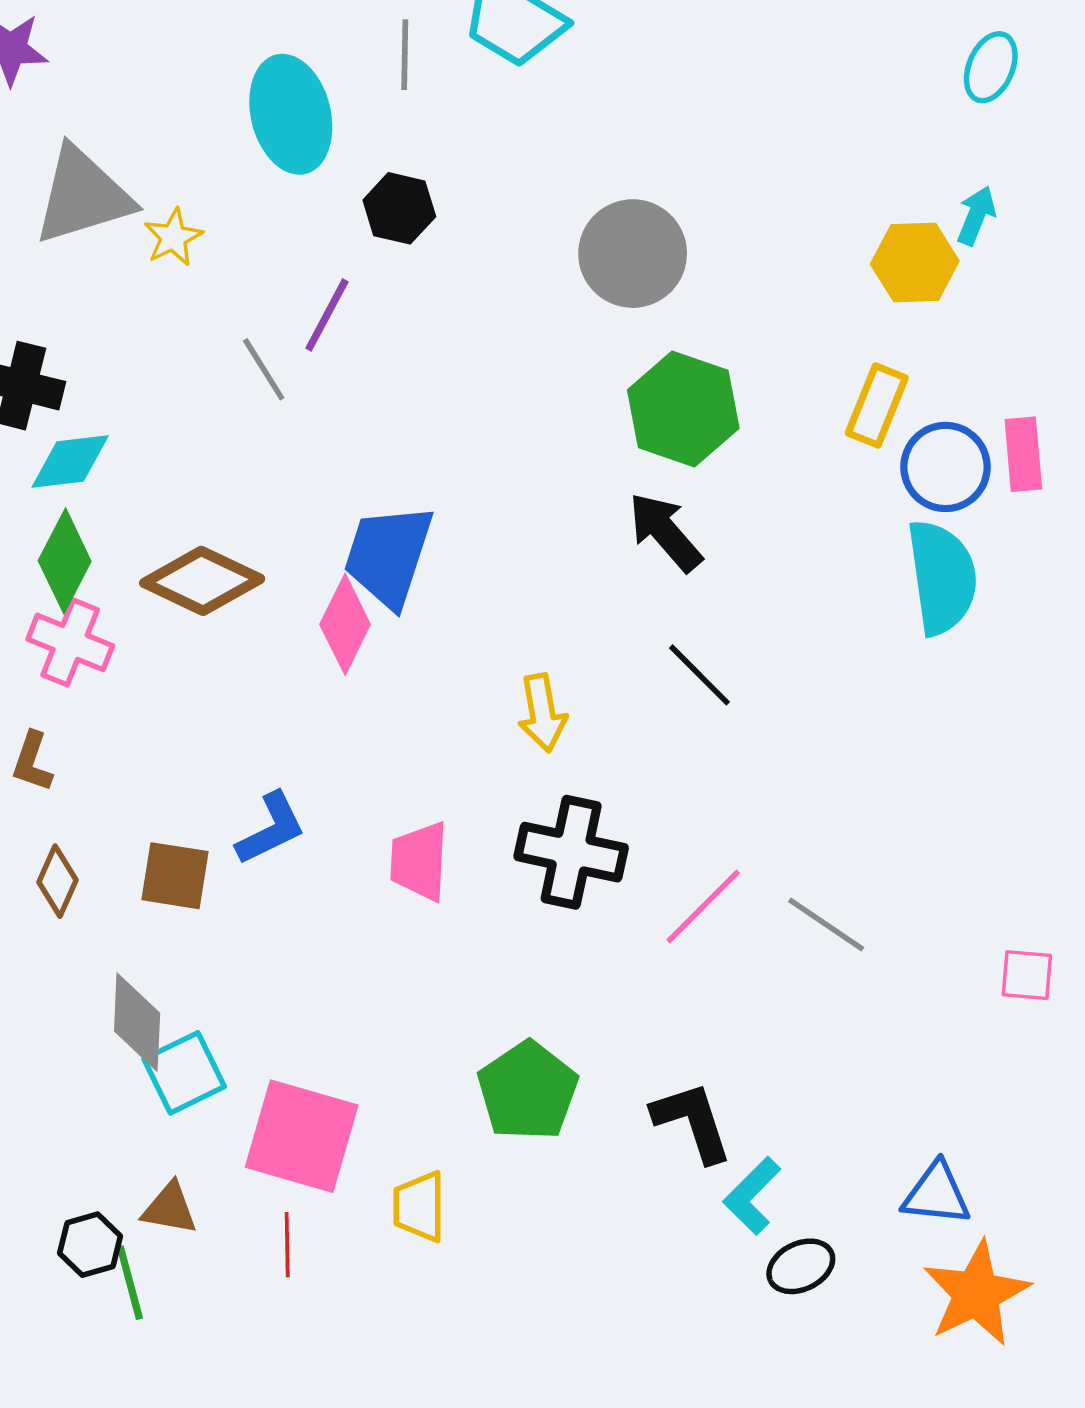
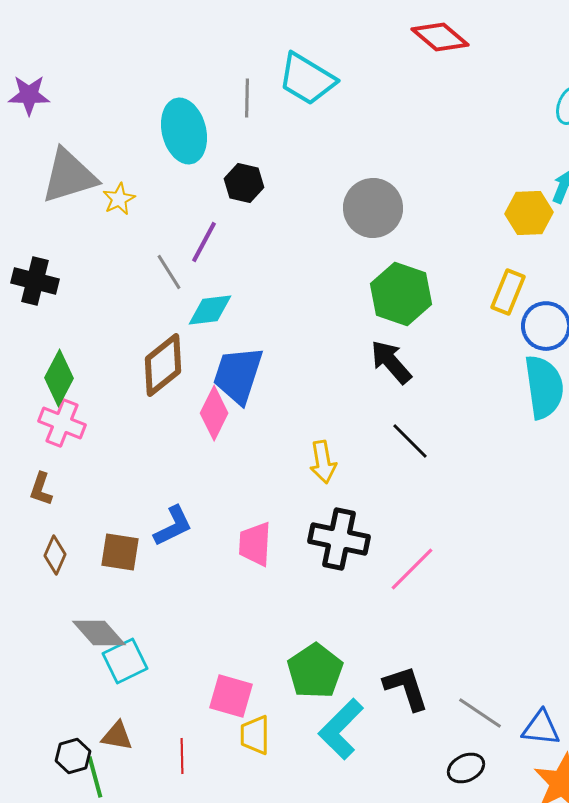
cyan diamond: (70, 462) -> (210, 310), moved
brown diamond: (202, 581) -> (163, 365), moved, turned -64
gray line: (826, 925) -> (480, 713), moved
gray diamond: (137, 1022) -> (99, 633), turned -44
pink square: (302, 1136) -> (231, 696), moved, size x0.7
cyan L-shape: (752, 1196) -> (341, 729), moved, size x1.4

